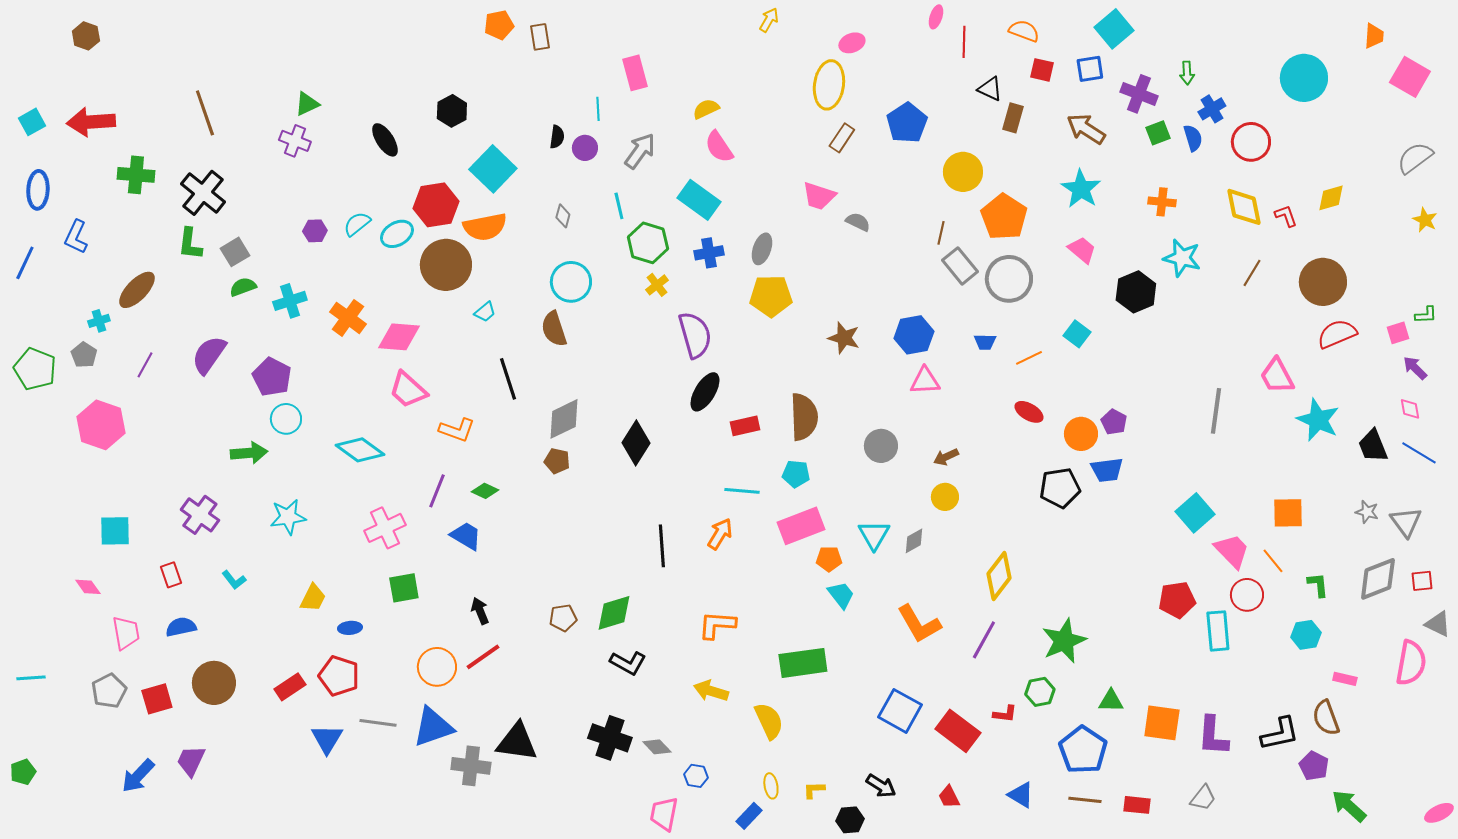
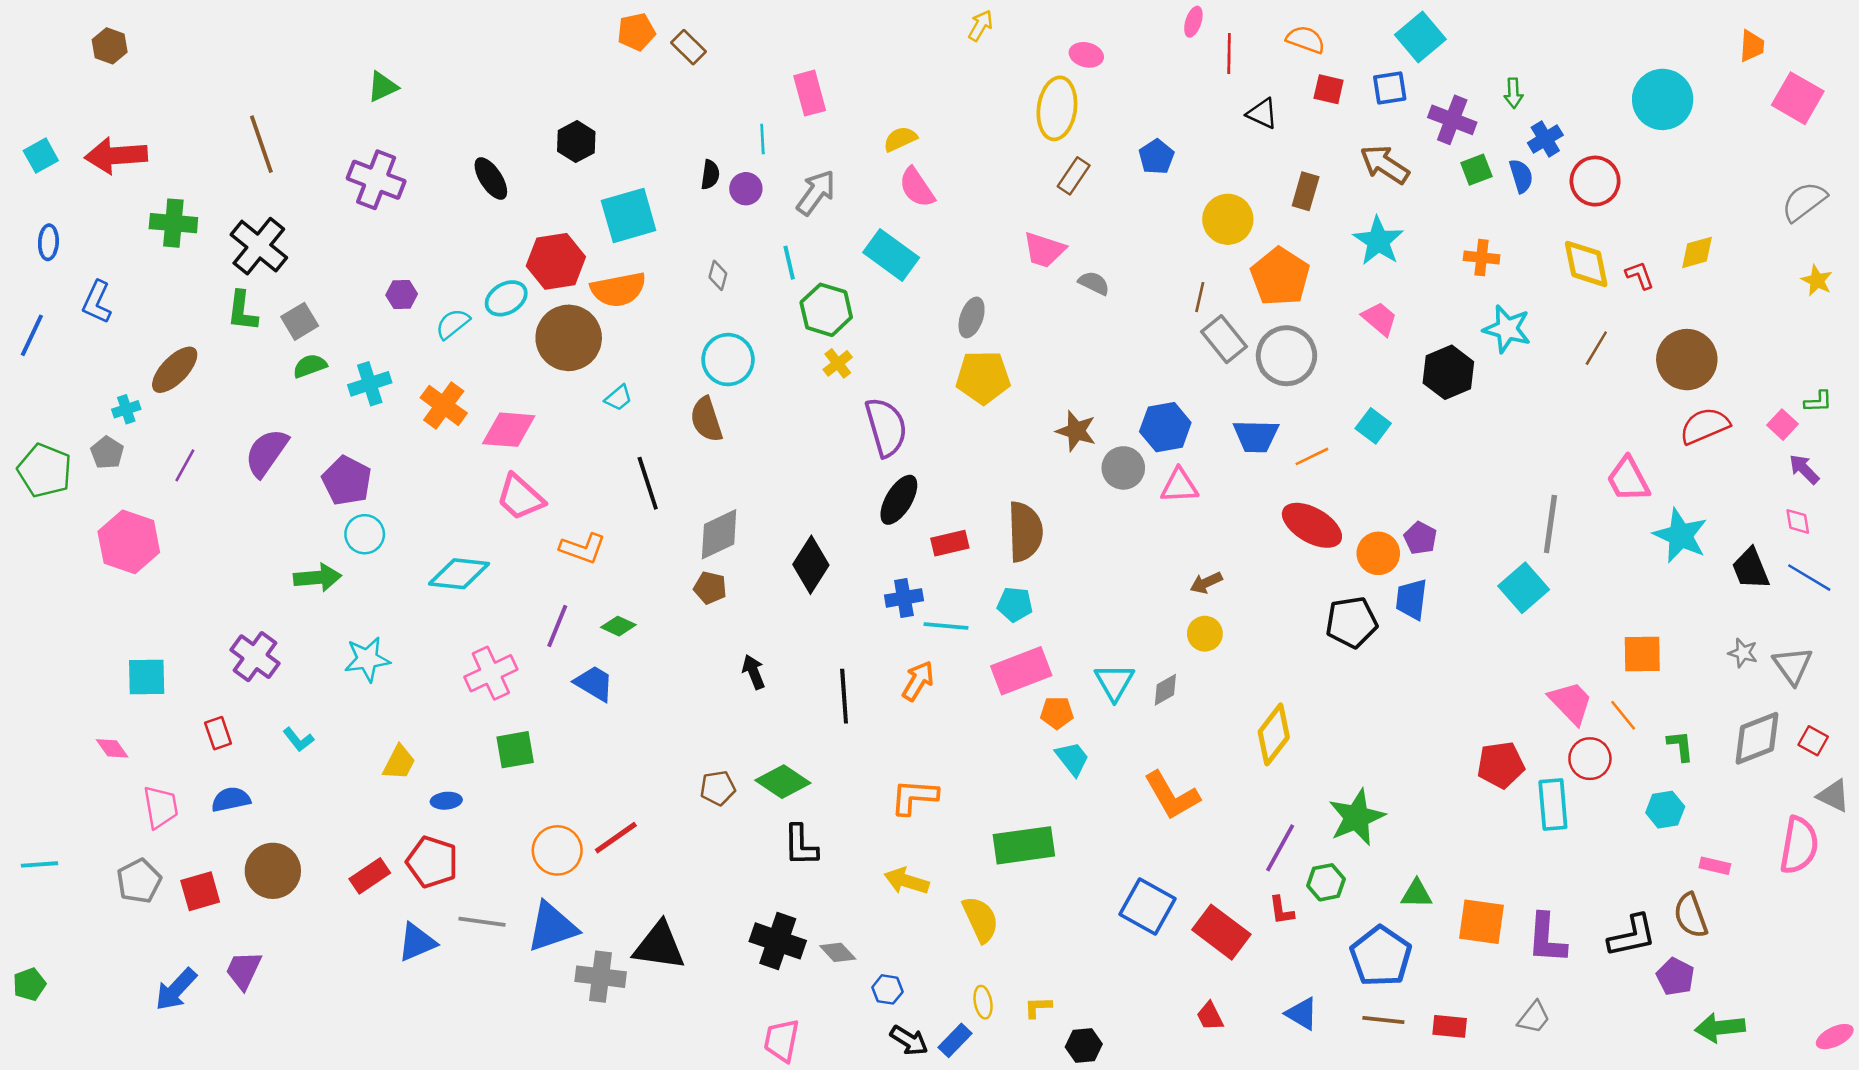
brown rectangle: (540, 37) -> (688, 47), turned -36
pink ellipse: (852, 43) -> (1086, 55), turned 35
green triangle: (307, 104) -> (382, 87), moved
brown rectangle: (1013, 118) -> (1306, 191), moved
blue pentagon: (907, 123) -> (1156, 157), size x0.7
purple cross: (295, 141) -> (376, 180), size x1.4
cyan square: (493, 169) -> (629, 215), turned 30
blue ellipse: (38, 190) -> (48, 242), size x0.7
cyan semicircle: (357, 224) -> (453, 324), moved
blue cross: (709, 253) -> (904, 598), moved
pink square: (1398, 333) -> (1782, 425), turned -30
blue trapezoid: (985, 342) -> (1256, 436), size x1.6
red ellipse: (1029, 412) -> (1312, 525), size x1.6
gray circle: (881, 446) -> (1123, 468), moved
cyan diamond: (360, 450) -> (459, 574), turned -30
blue trapezoid: (1107, 470) -> (1411, 599), turned 104
cyan square: (1195, 513) -> (1524, 588), moved
red square: (1422, 581) -> (1813, 741), turned 35
black arrow: (480, 611) -> (754, 672), moved
green diamond: (614, 613) -> (783, 782), turned 51
purple line: (984, 640) -> (1280, 848), moved
black L-shape: (628, 663) -> (801, 845), turned 60
red L-shape: (1005, 714) -> (1281, 910), turned 75
blue triangle: (327, 739) -> (417, 942), turned 36
black arrow: (881, 786) -> (909, 1040), moved
green arrow: (1349, 806) -> (1720, 1028), turned -48
pink trapezoid: (664, 814) -> (782, 1040), moved

